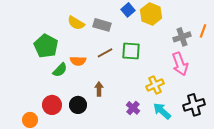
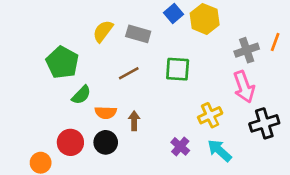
yellow semicircle: (76, 23) -> (103, 31), turned 96
brown line: (105, 53) -> (129, 73), moved
orange semicircle: (78, 61) -> (106, 113), moved
black cross: (194, 105) -> (264, 123), moved

